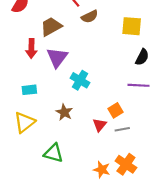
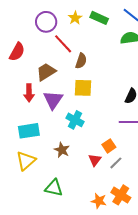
brown semicircle: (90, 16) -> (81, 61), turned -42
yellow square: (132, 26) -> (83, 88), moved
cyan rectangle: (29, 90) -> (29, 131), size x1.5
gray line: (122, 129) -> (116, 163), turned -32

